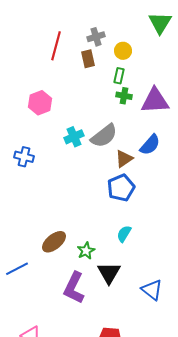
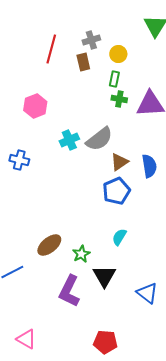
blue semicircle: (150, 145) -> (149, 166), moved, turned -50

